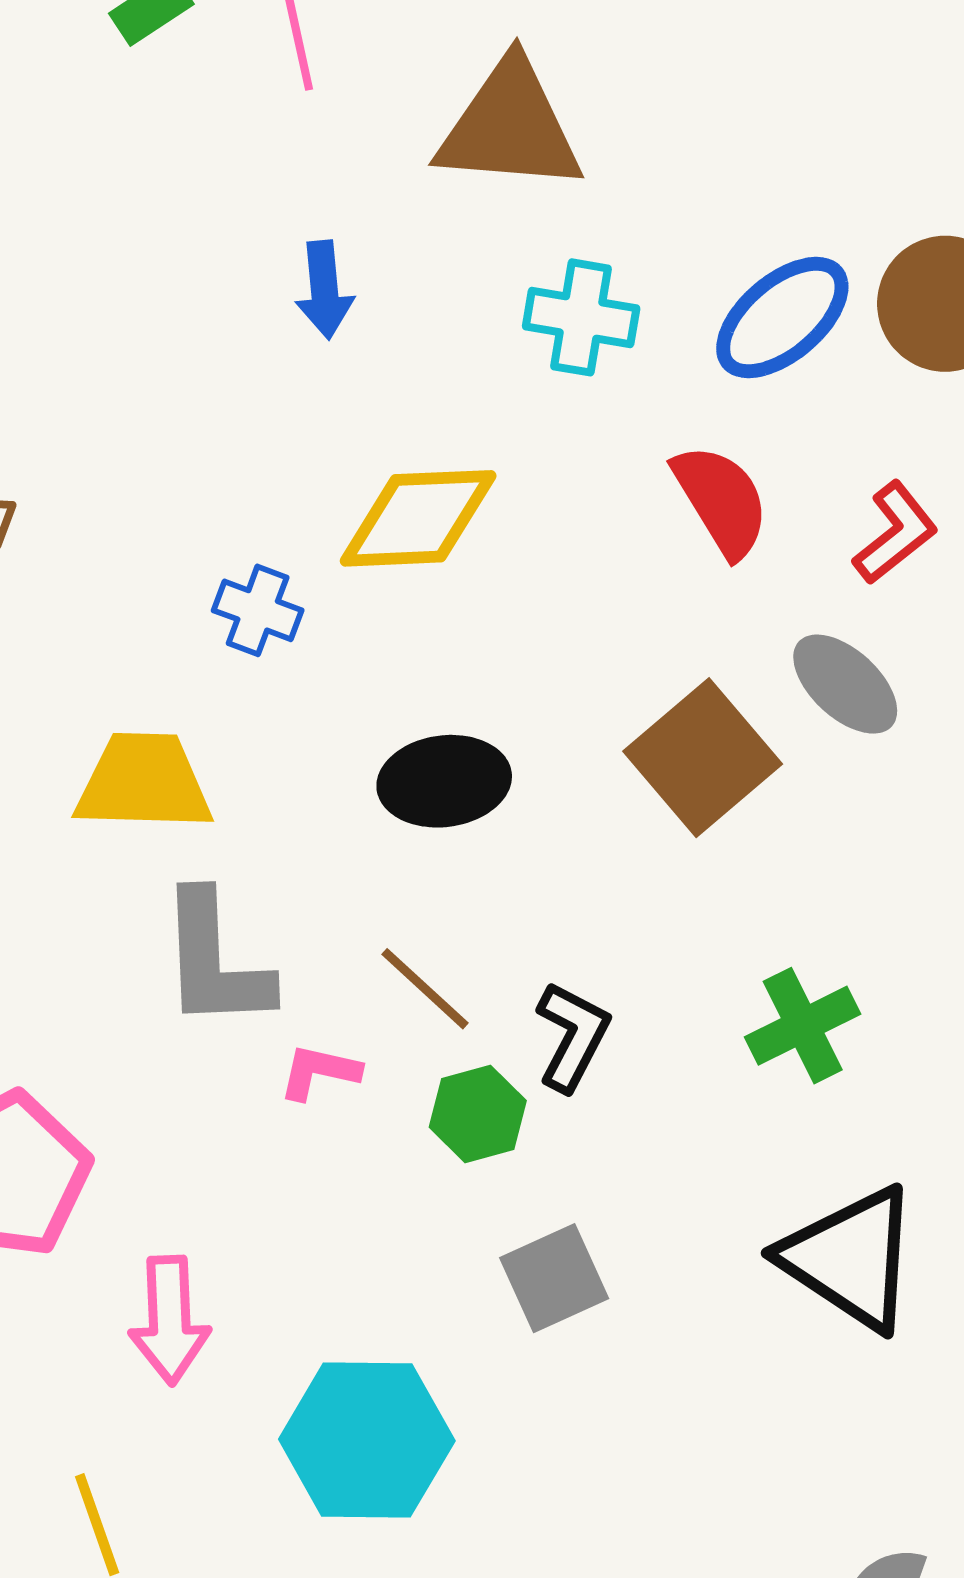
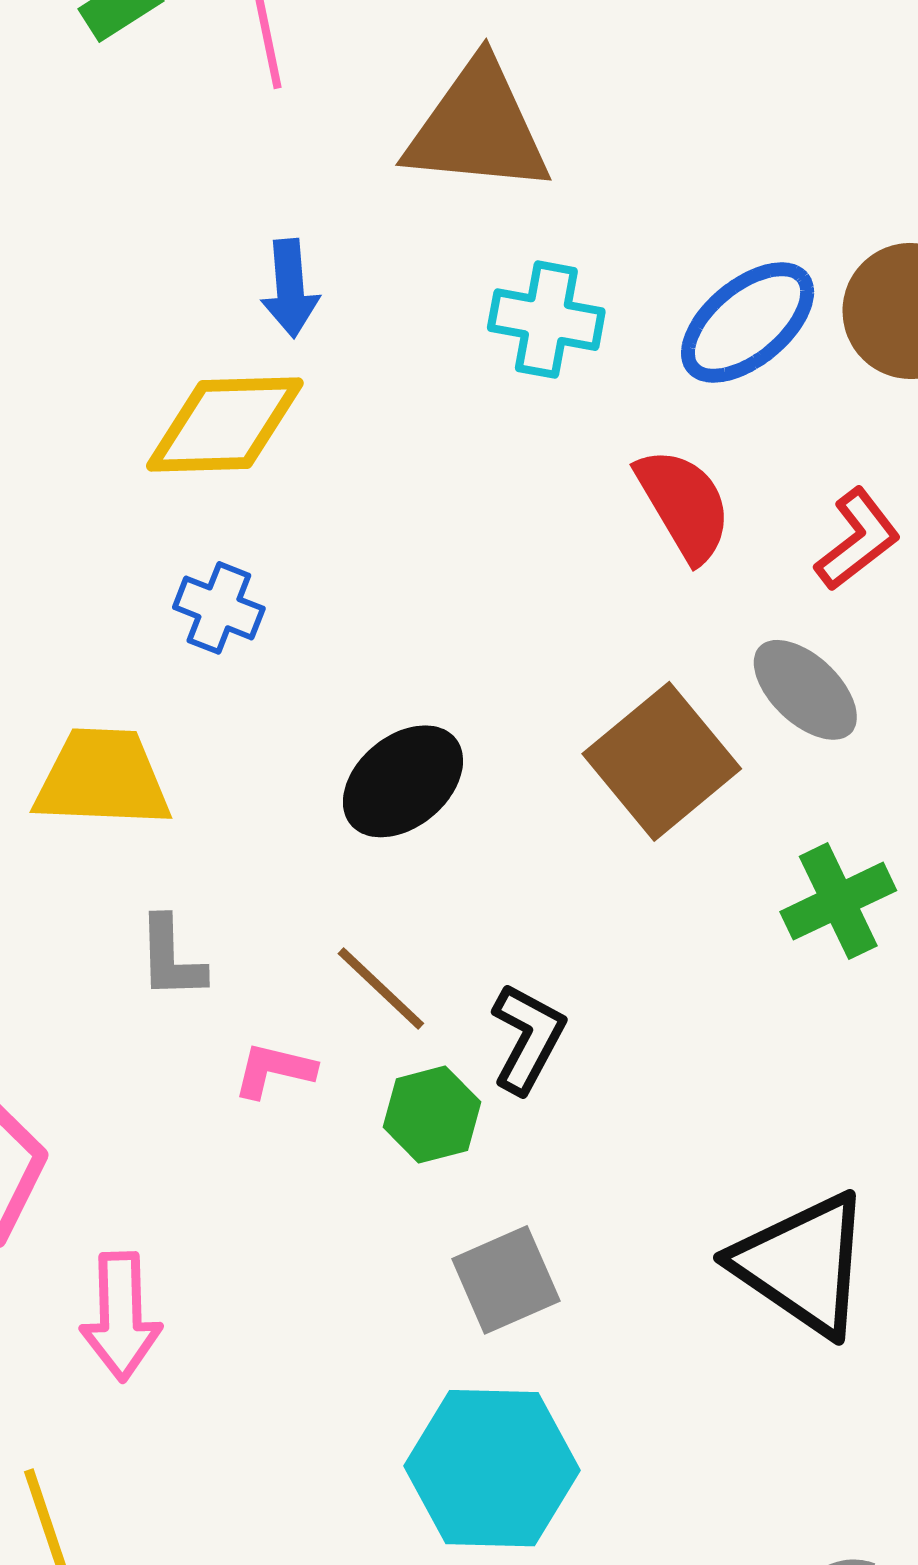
yellow diamond: (418, 518) -> (225, 424), moved
black ellipse: (444, 781) -> (403, 781), turned -33
gray L-shape: (215, 961) -> (171, 958), size x0.6
green cross: (803, 1026) -> (838, 901), moved
cyan hexagon: (367, 1440) -> (492, 1468), moved

